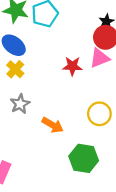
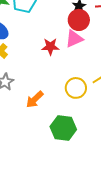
orange arrow: (53, 125) -> (35, 99), turned 108

